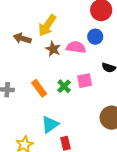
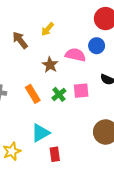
yellow arrow: (47, 25) -> (48, 29), size x0.6
brown arrow: (22, 38) -> (20, 40), turned 30
brown star: (53, 49) -> (50, 65), moved

